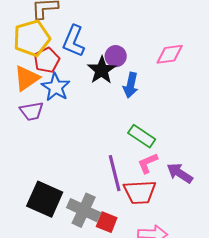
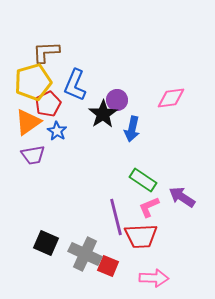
blue star: (56, 87) -> (57, 131), size x0.7
purple arrow: (180, 173) -> (182, 197), moved
black square: (45, 199) -> (46, 243), size x0.7

